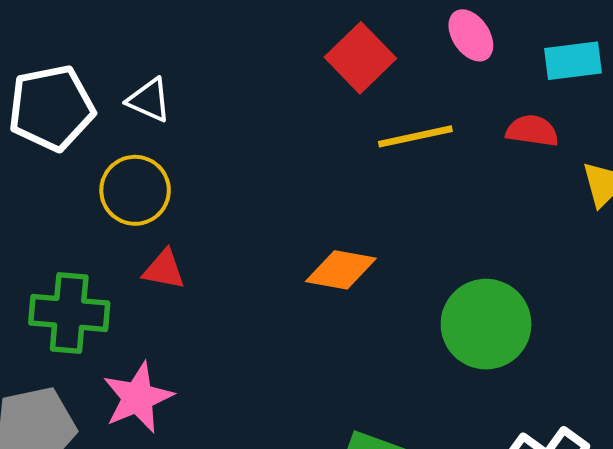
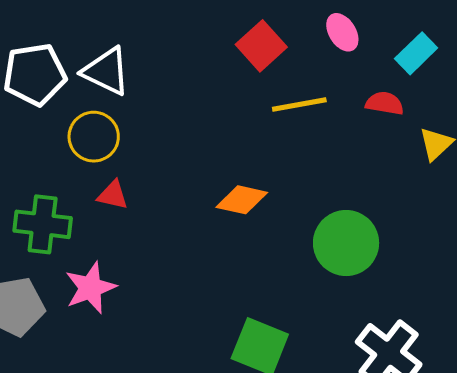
cyan rectangle: (573, 61) -> (416, 53), turned -39
white triangle: (149, 100) -> (106, 71), size x1.5

